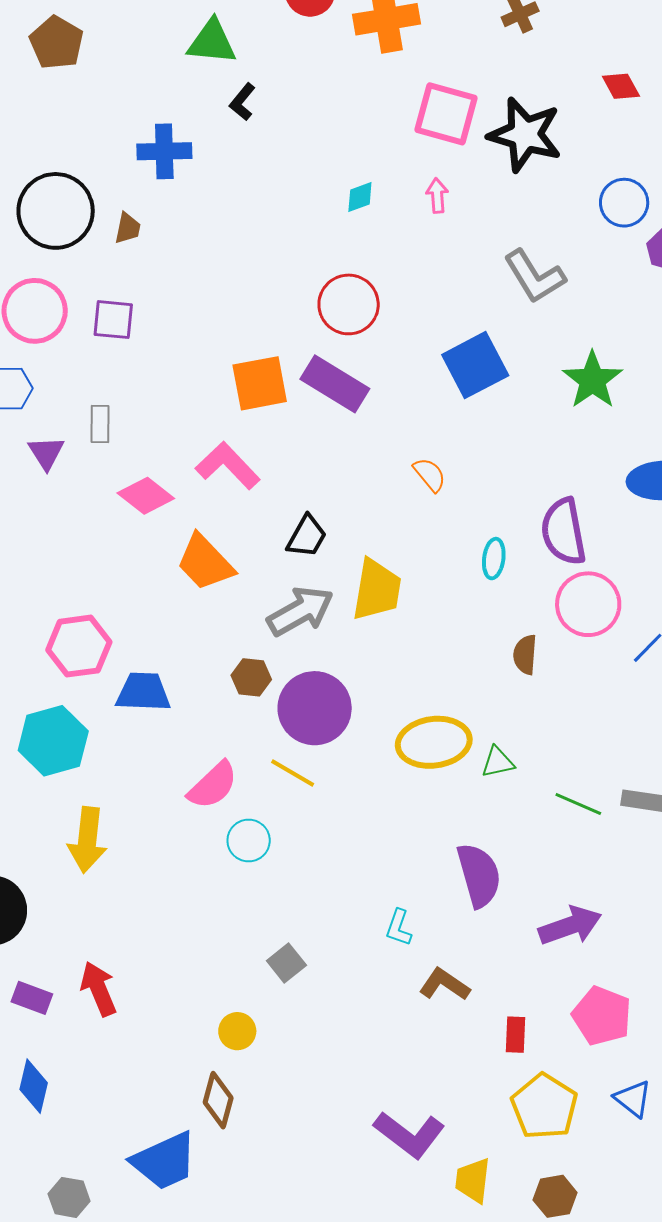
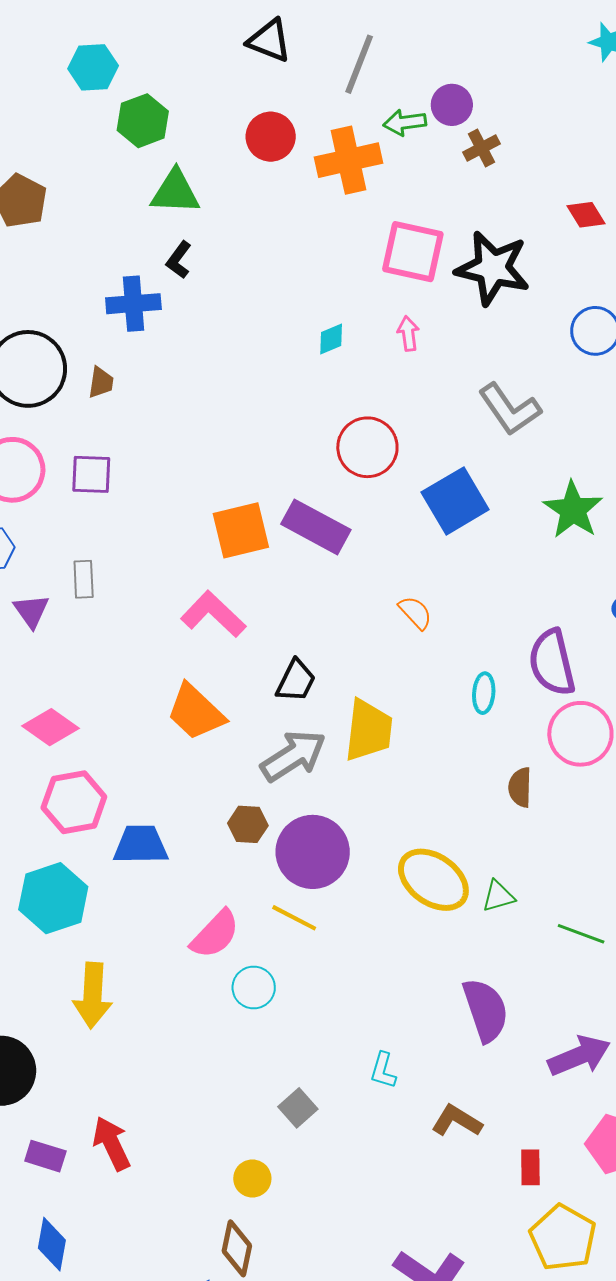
black L-shape: (242, 102) -> (179, 260), moved
red circle: (349, 304) -> (367, 447), moved
pink diamond: (146, 496) -> (50, 727), moved
yellow ellipse: (434, 742) -> (433, 880), turned 46
cyan L-shape: (399, 928) -> (383, 1070), moved

